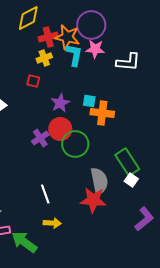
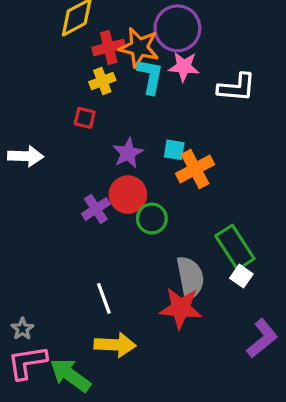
orange cross: (102, 113) -> (195, 169), turned -35
green circle: (75, 144) -> (152, 219), size x0.7
yellow arrow: (52, 223) -> (115, 345), size x1.4

